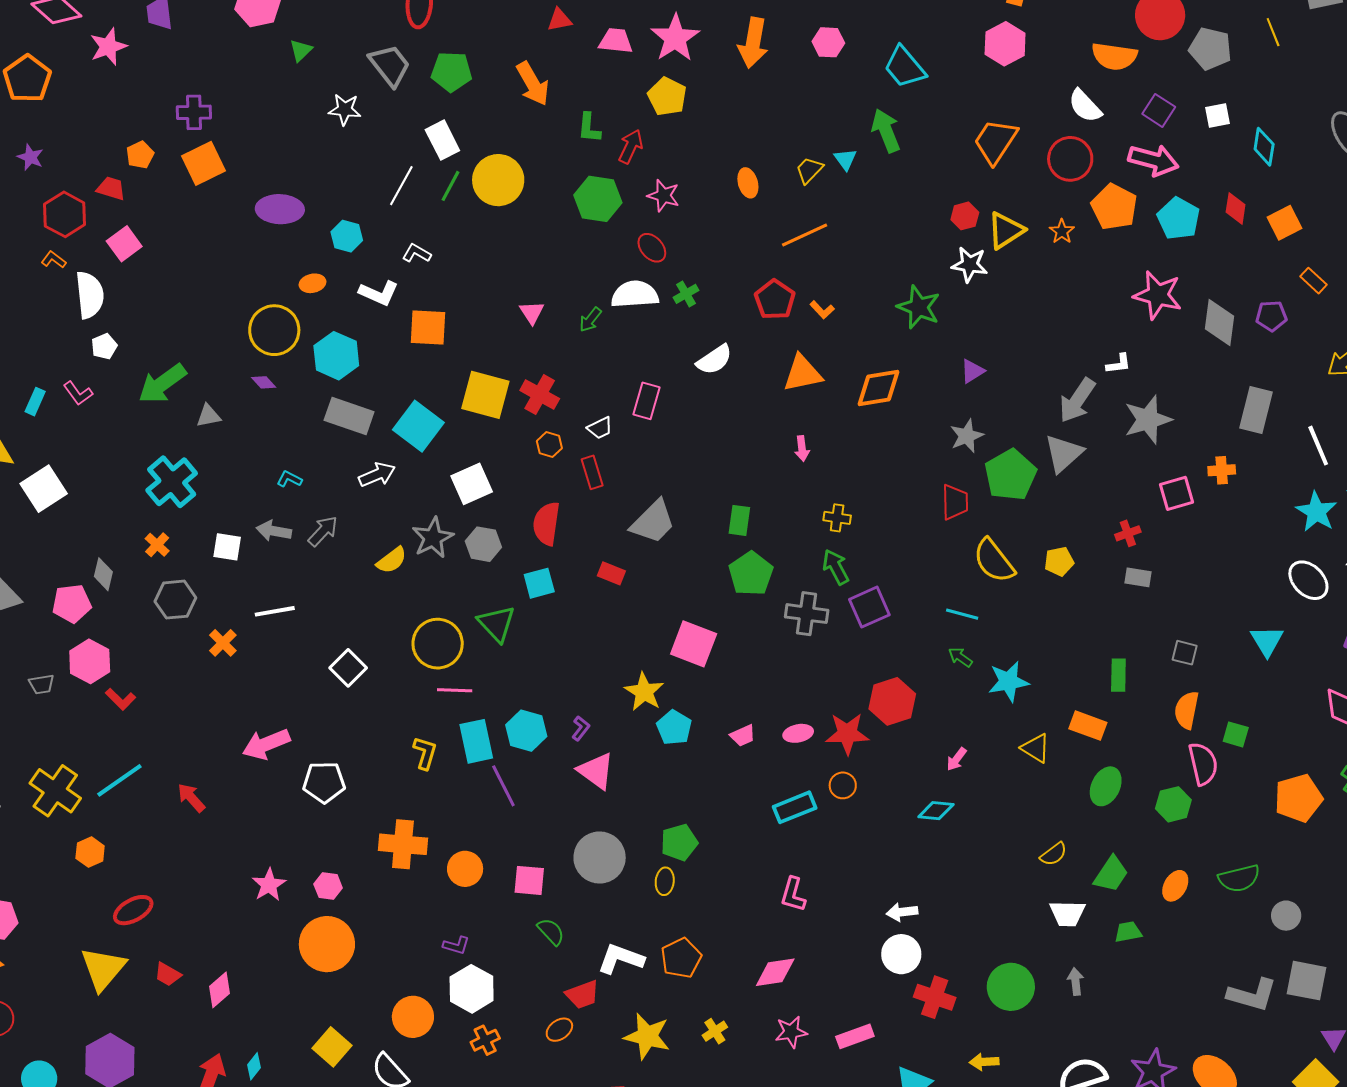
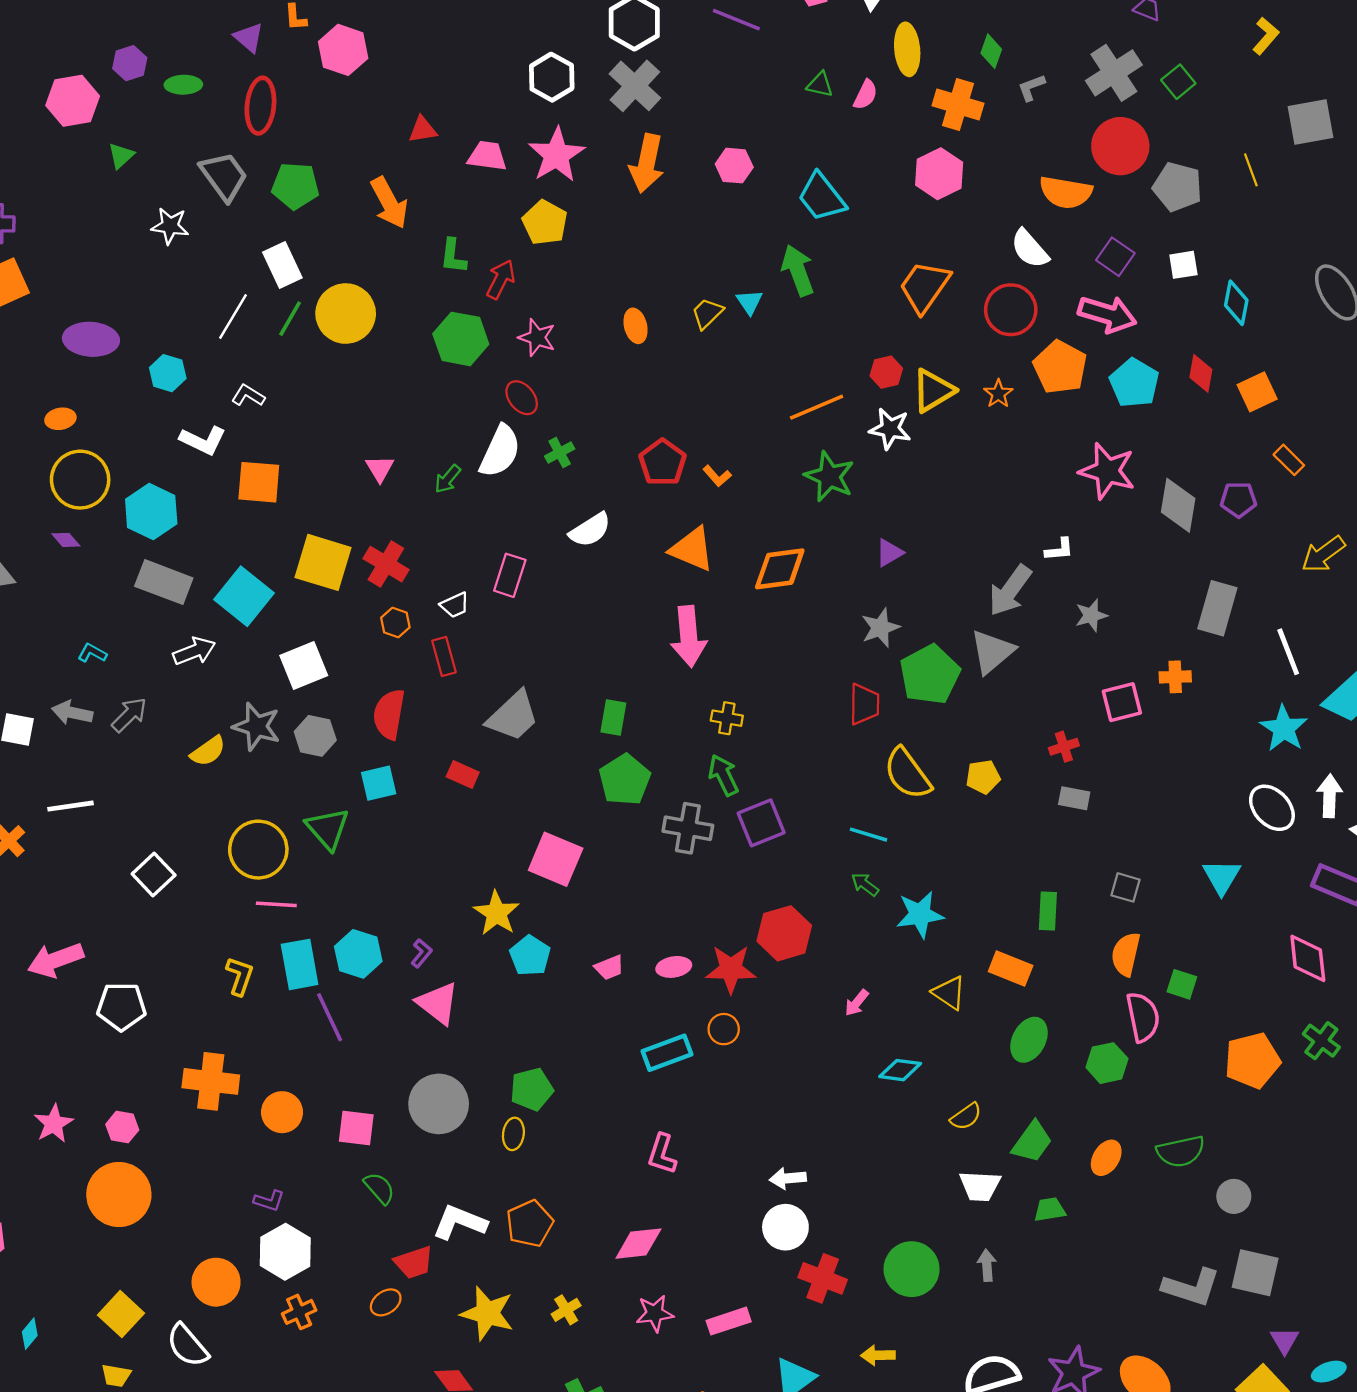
orange line: (805, 235) -> (817, 407), moved
orange ellipse: (312, 283) -> (60, 419), moved
white semicircle: (635, 294) -> (500, 451), turned 117
orange triangle: (803, 373) -> (692, 549), turned 33
gray star: (1148, 420) -> (1091, 615), size x0.6
pink arrow: (802, 449) -> (689, 636), size x2.0
gray star: (433, 538) -> (257, 726), turned -30
cyan diamond: (936, 811) -> (900, 1070), moved

